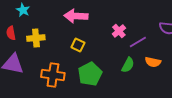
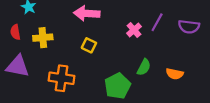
purple line: (138, 42) -> (157, 22), moved, turned -30
orange semicircle: (153, 62) -> (175, 74), moved
green pentagon: (90, 74) -> (117, 86), moved

